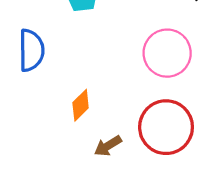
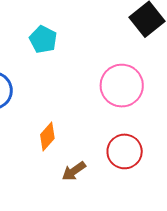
red circle: (166, 127) -> (125, 151), size x0.7

